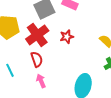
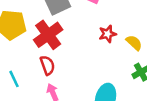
red star: (67, 37) -> (108, 34), moved

